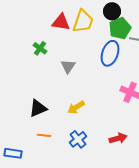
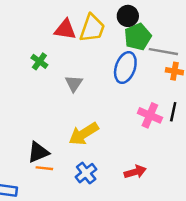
yellow arrow: (76, 107) -> (84, 134), size x1.4
black triangle: (38, 108) -> (38, 152), moved

